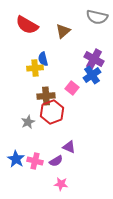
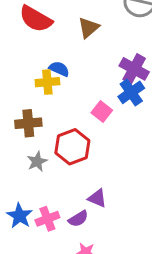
blue semicircle: (43, 59) -> (59, 69), turned 128
brown cross: (46, 96) -> (28, 123), moved
pink cross: (35, 161) -> (47, 219), turned -35

